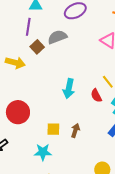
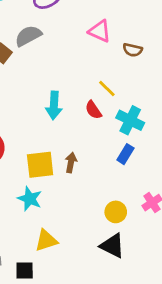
yellow square: (53, 129) -> (40, 165), size x1.5
cyan star: (43, 152) -> (30, 199), turned 30

